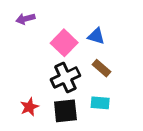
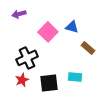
brown rectangle: (102, 68) -> (88, 48), moved
black cross: (65, 77) -> (27, 58), moved

